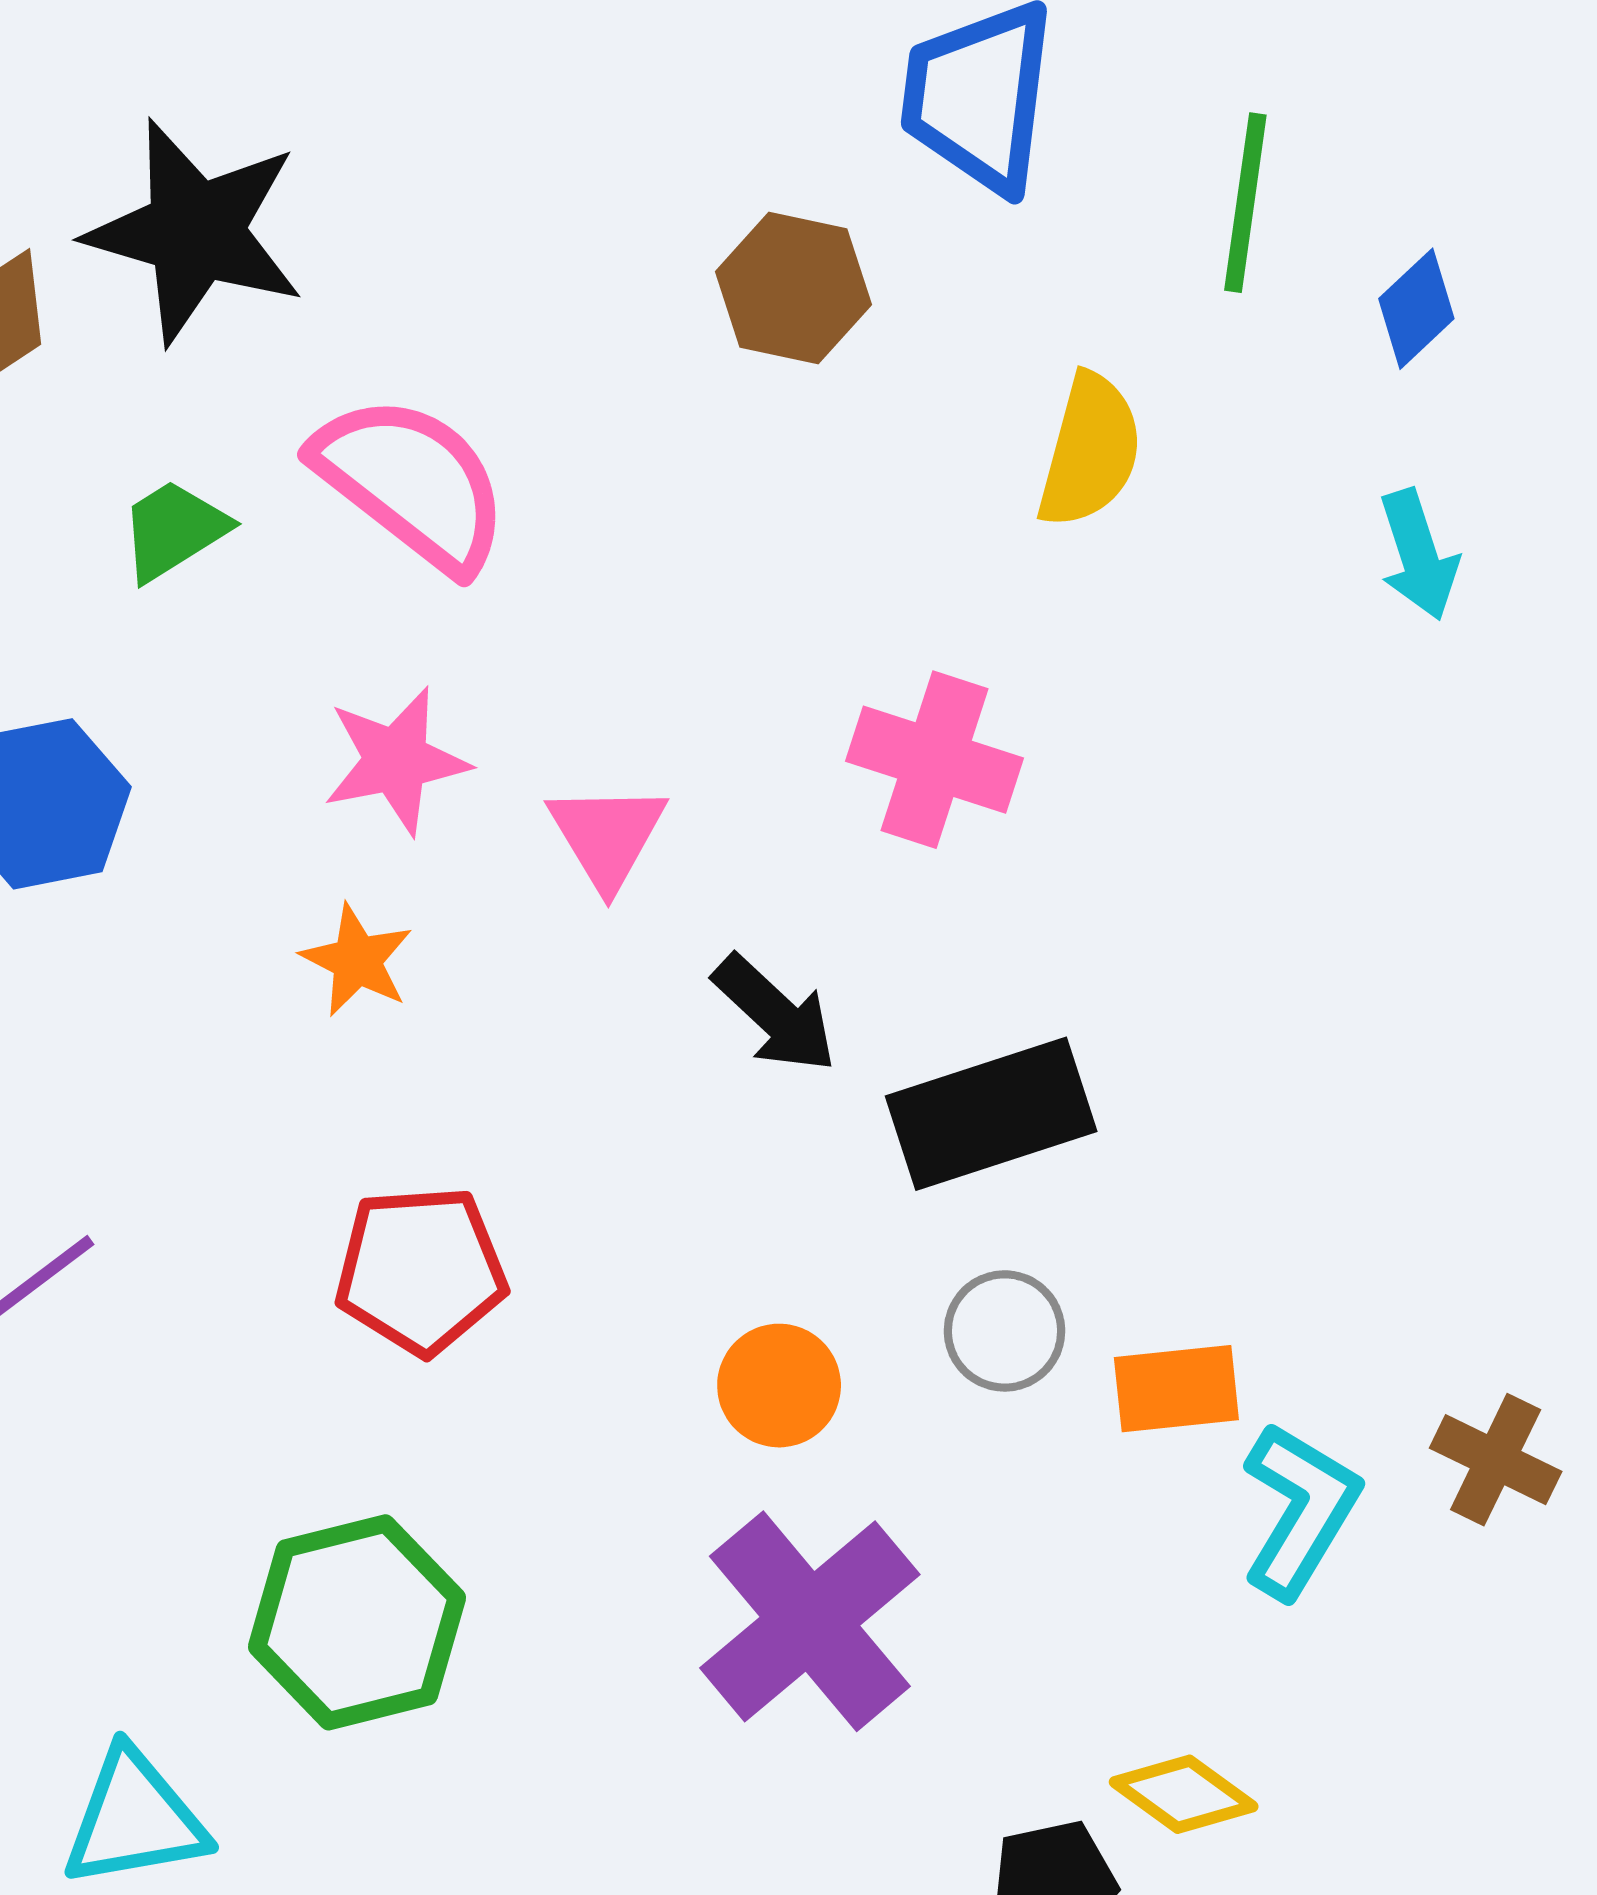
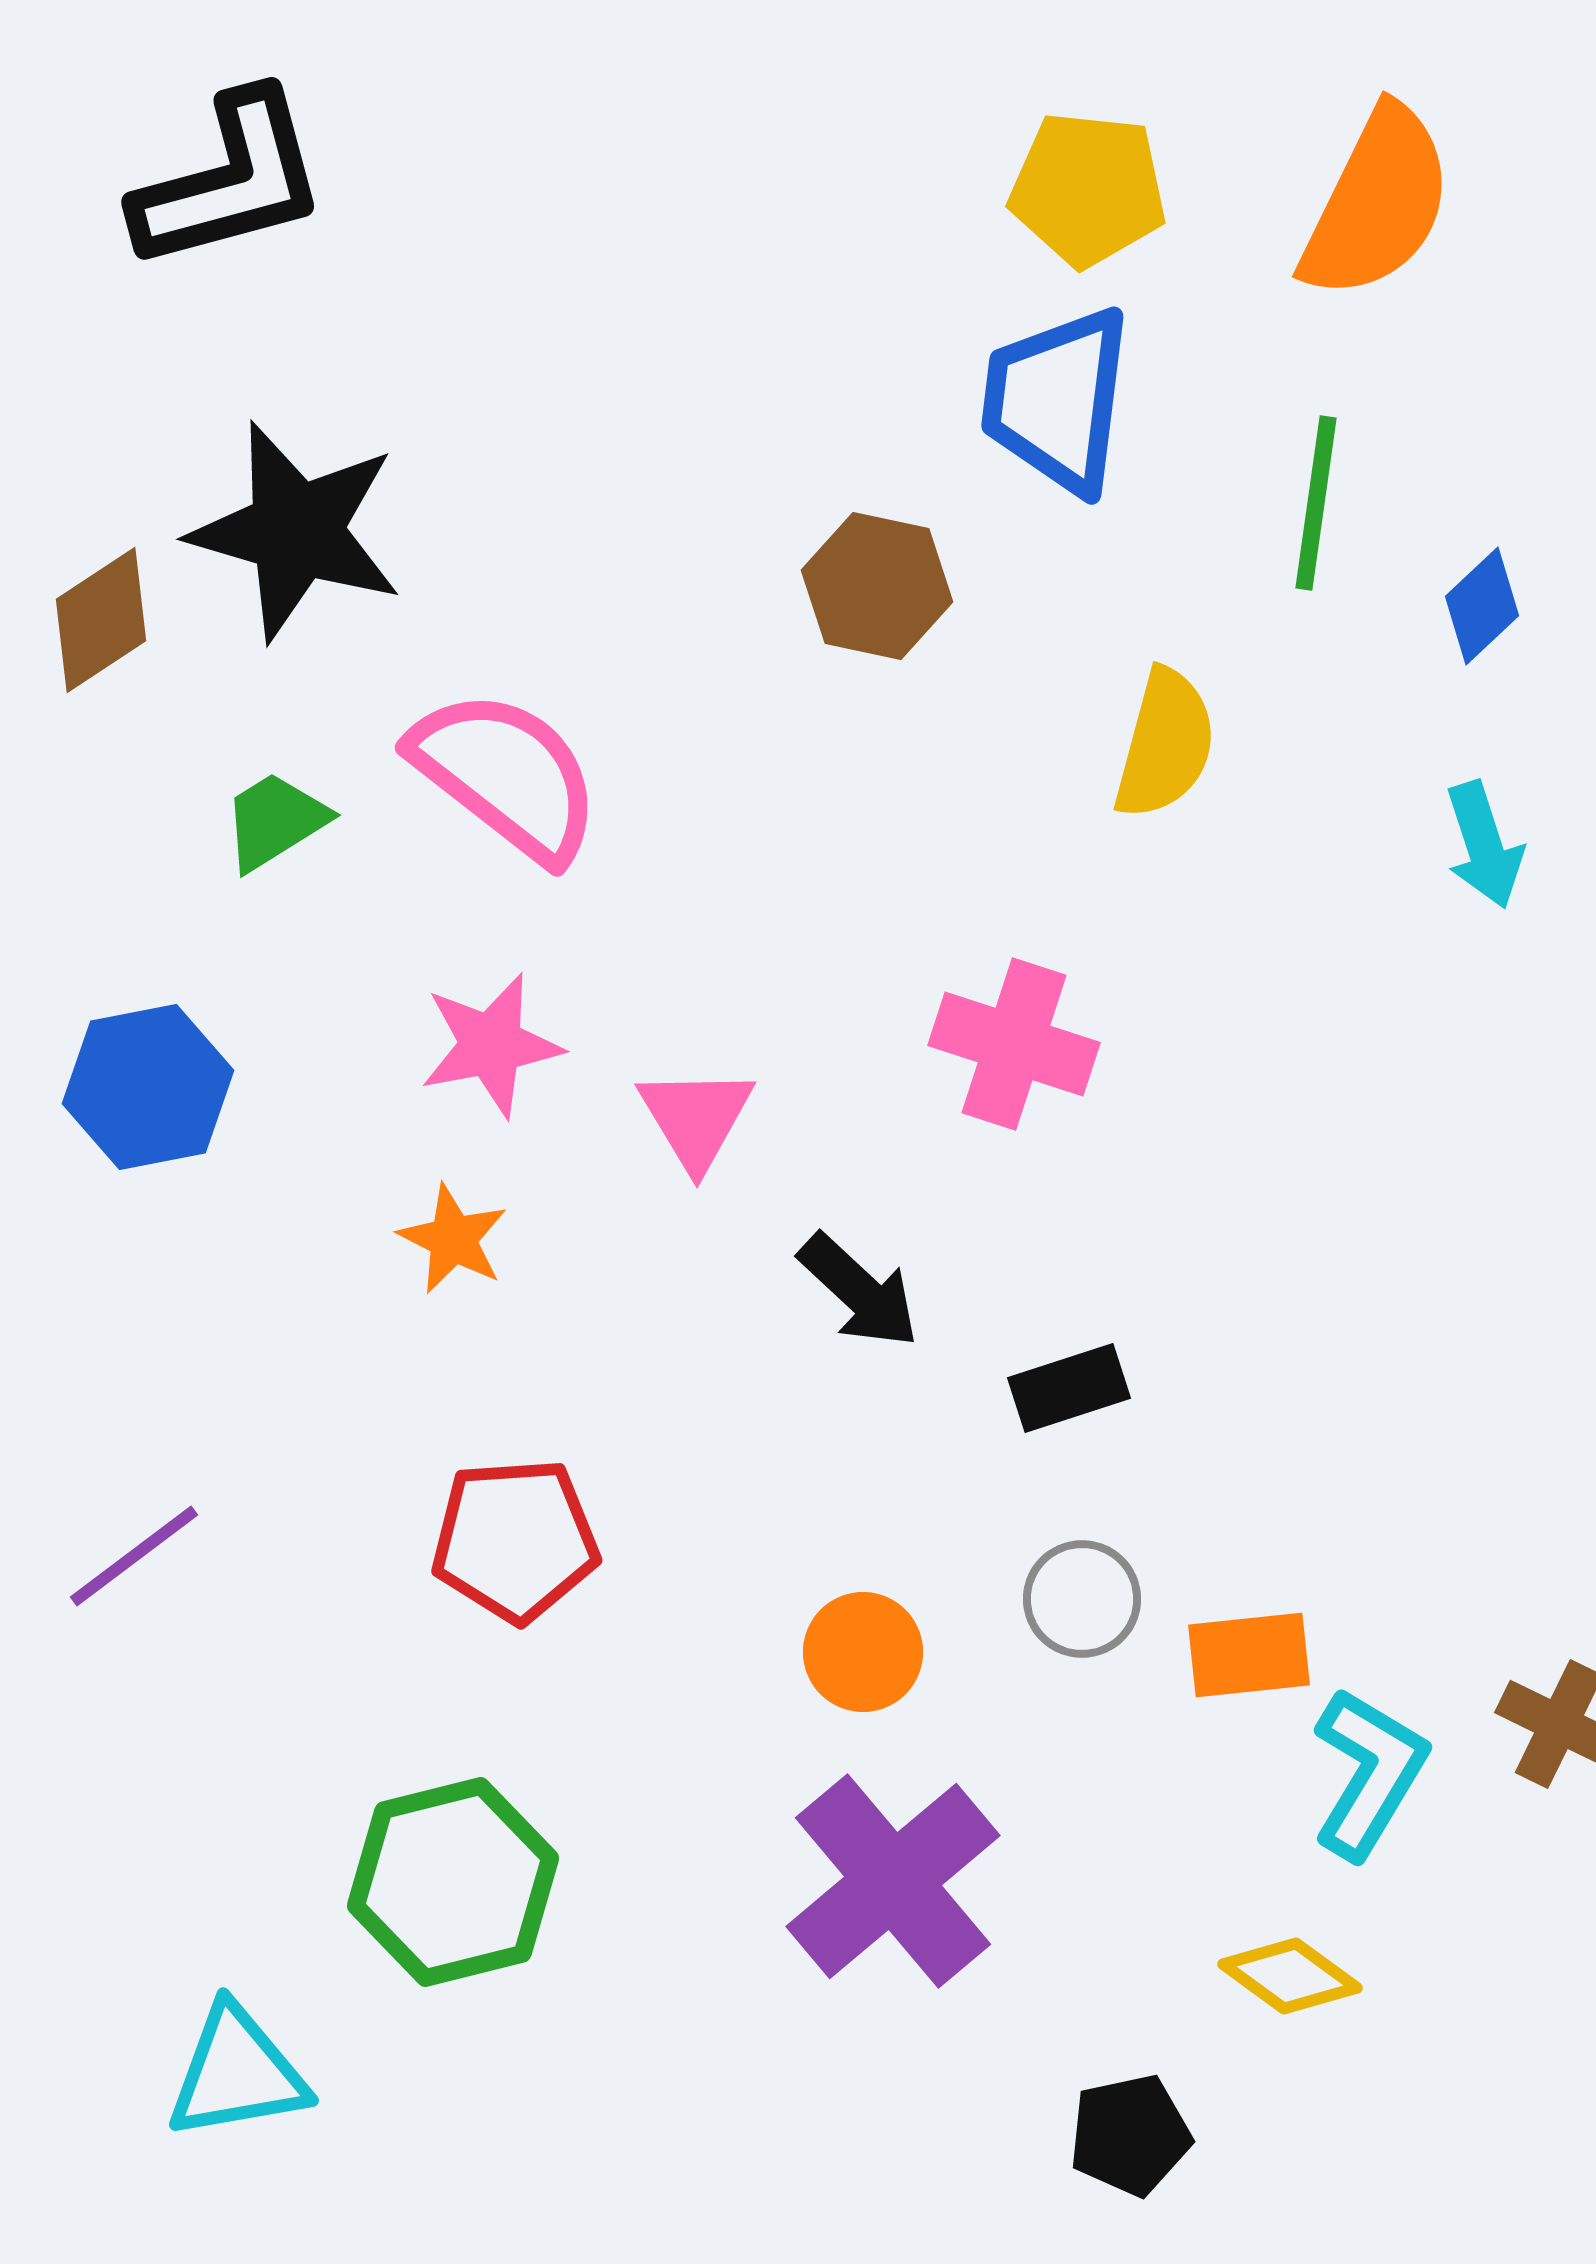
black rectangle: (991, 1114) -> (1069, 1388), size x0.6
yellow diamond: (1184, 1794) -> (1290, 1976), moved

